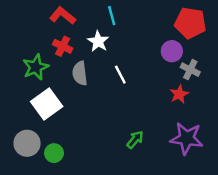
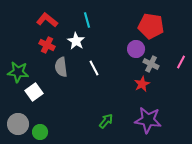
green star: (36, 67) -> (18, 72), moved, turned 30
white square: (47, 104) -> (34, 92), size x0.7

